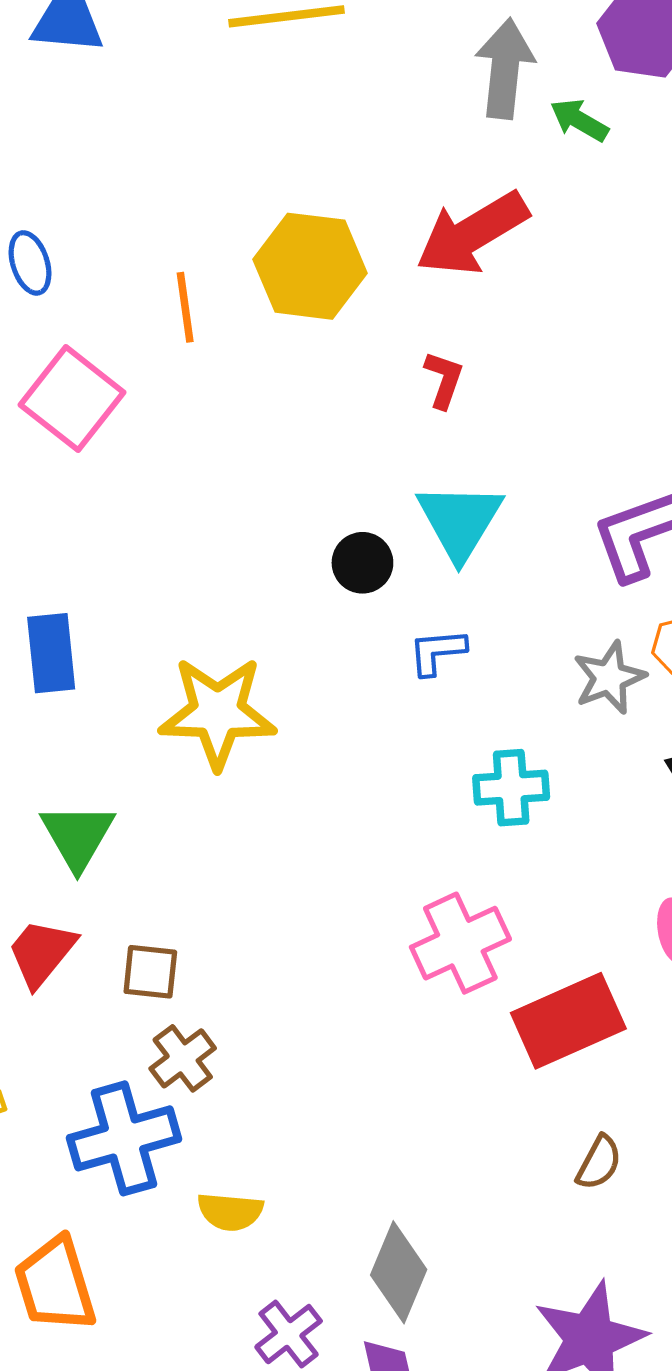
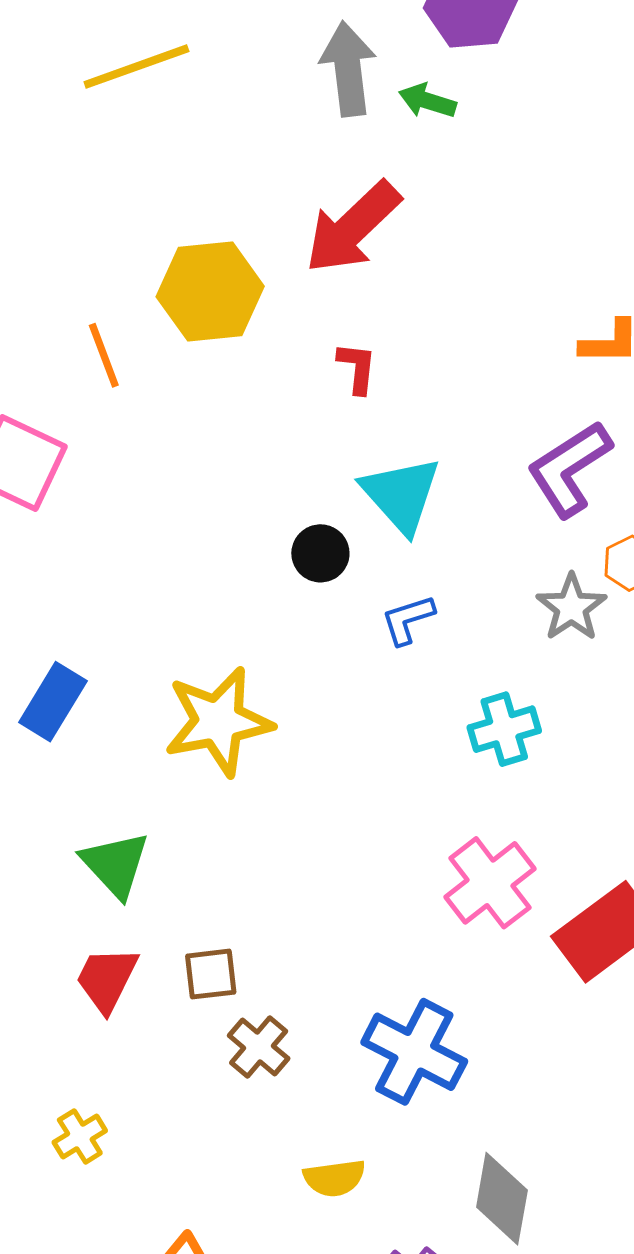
blue rectangle: (51, 653) -> (53, 702), turned 50
blue cross: (124, 1138) -> (414, 1052), moved, turned -34

